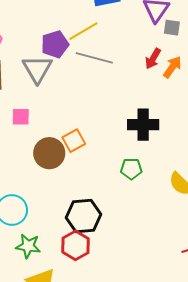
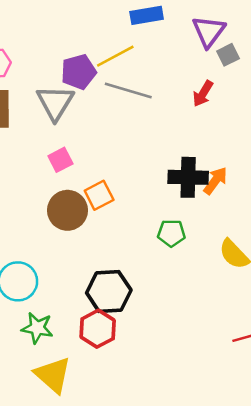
gray square: (172, 28) -> (228, 55), turned -36
orange arrow: (172, 67) -> (215, 181), moved
pink square: (21, 117) -> (60, 160), moved, turned -30

